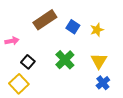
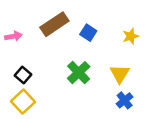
yellow star: (97, 30) -> (131, 36), moved
pink arrow: (12, 41) -> (13, 36), moved
black square: (28, 62) -> (23, 75), moved

